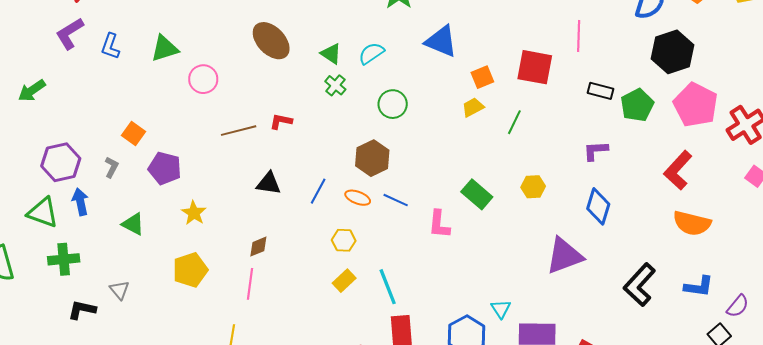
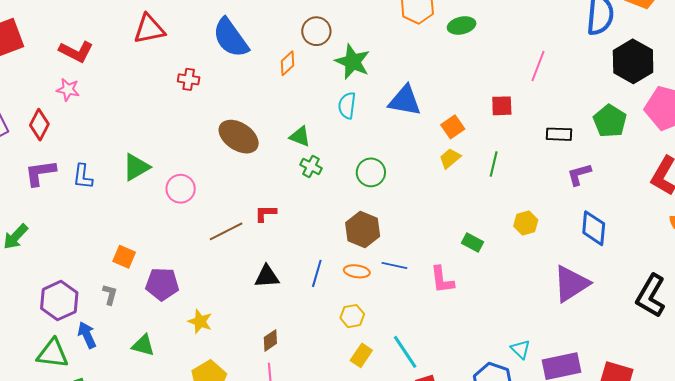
purple L-shape: (70, 33) -> (40, 173), turned 36
pink line: (579, 36) -> (538, 66), turned 32
cyan semicircle: (371, 53) -> (347, 105), moved, turned -36
red square: (535, 67) -> (502, 106), size x0.6
black rectangle: (601, 91) -> (559, 134), moved
green rectangle: (477, 194) -> (472, 242), size x0.7

